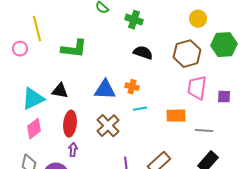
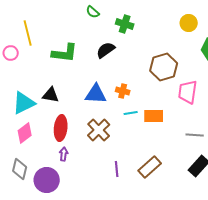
black semicircle: (143, 53) -> (106, 50), moved, turned -54
brown hexagon: (187, 54) -> (164, 67), moved
orange rectangle: (176, 116) -> (154, 116), moved

